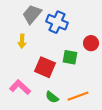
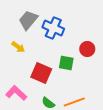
yellow arrow: (22, 41) -> (18, 47), turned -56

